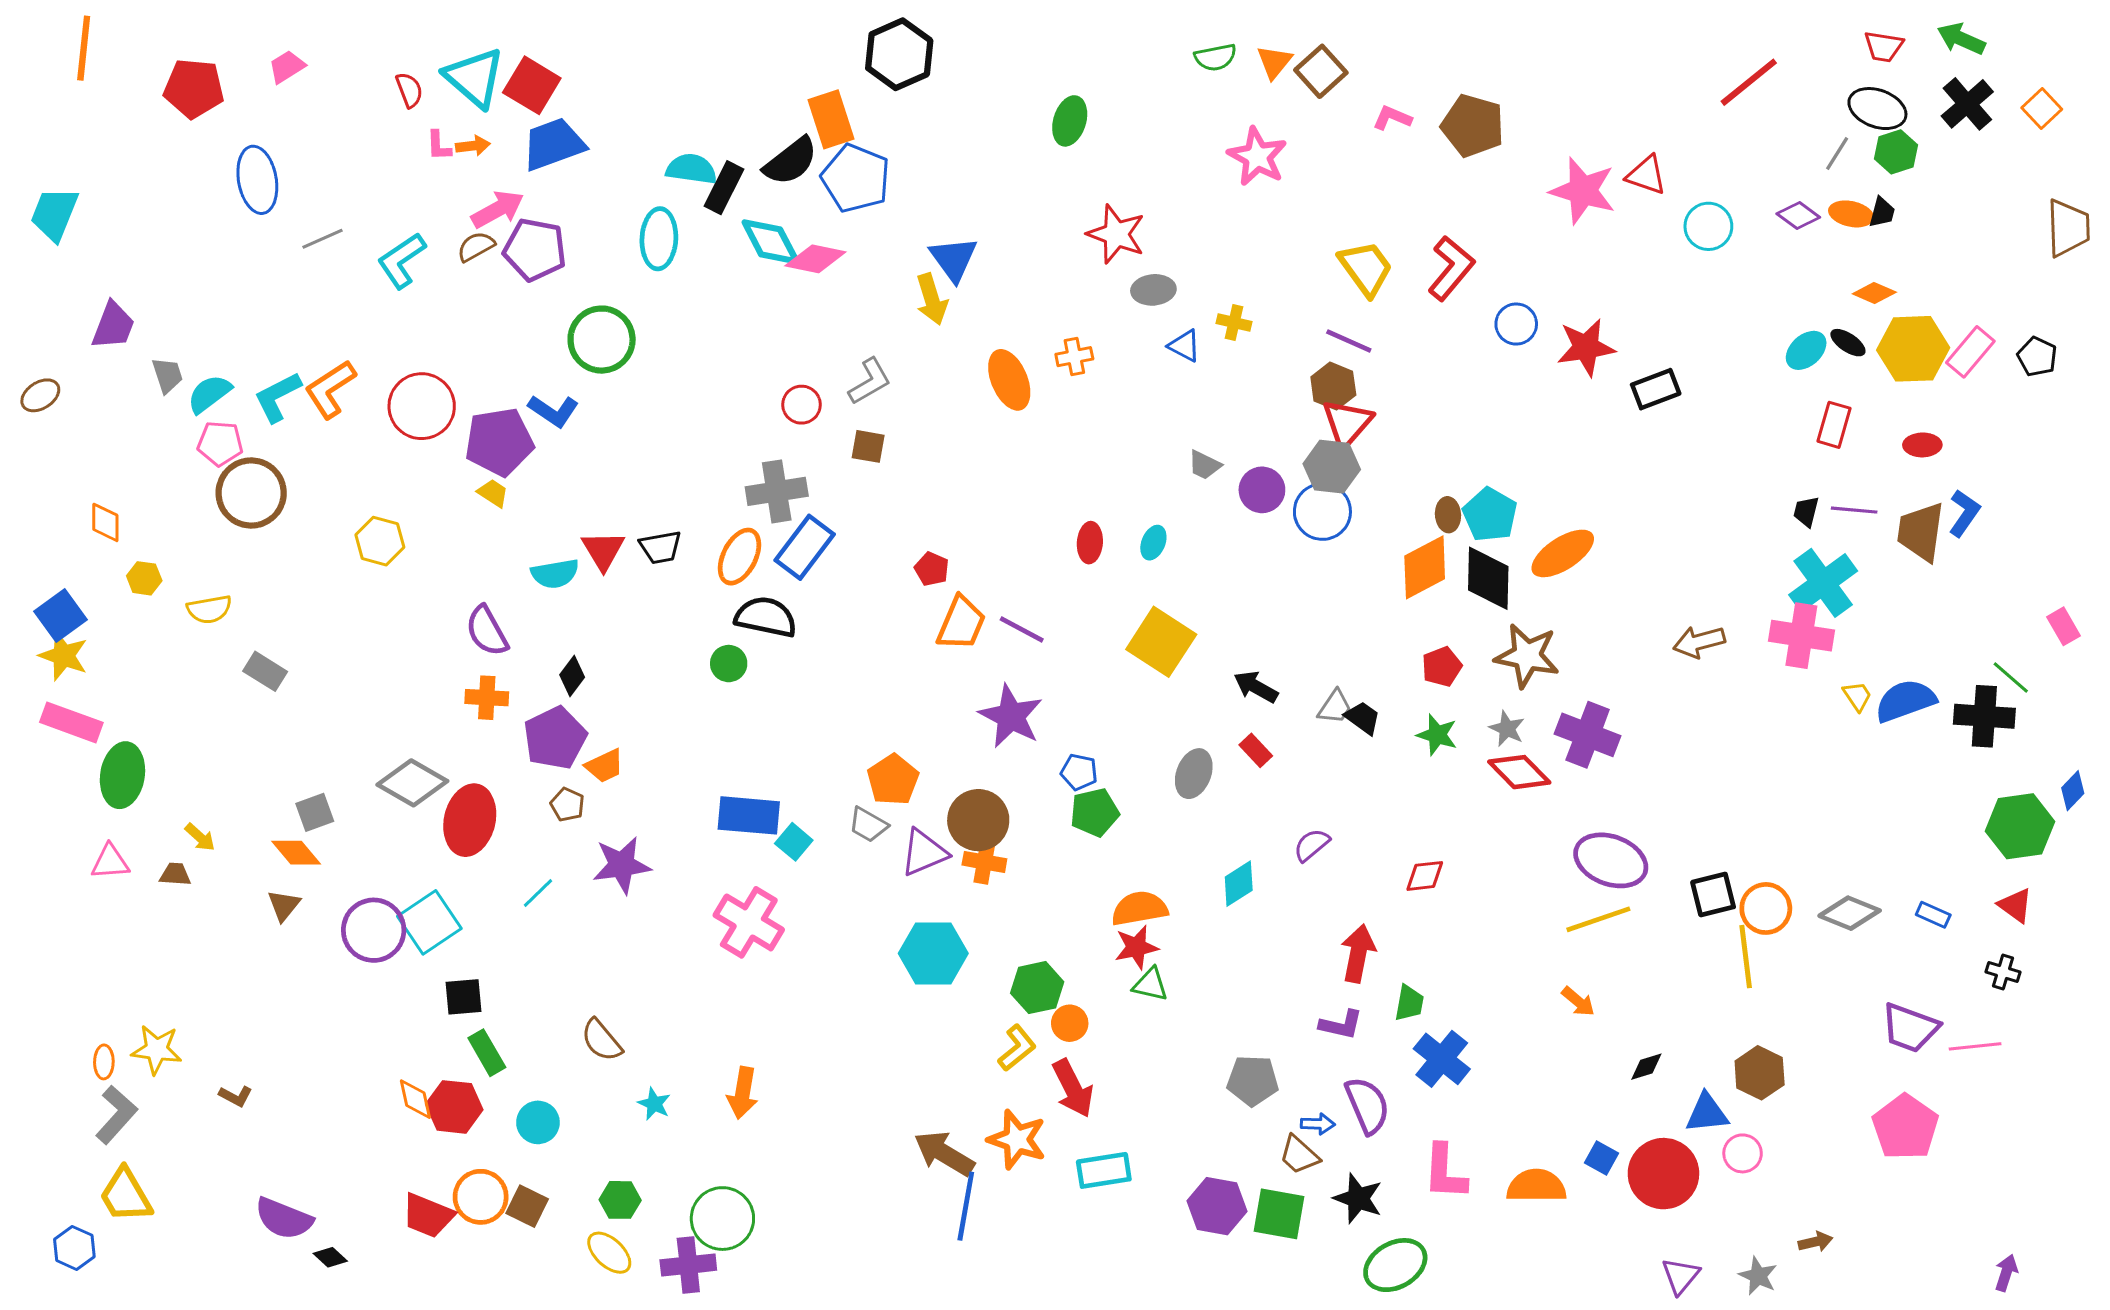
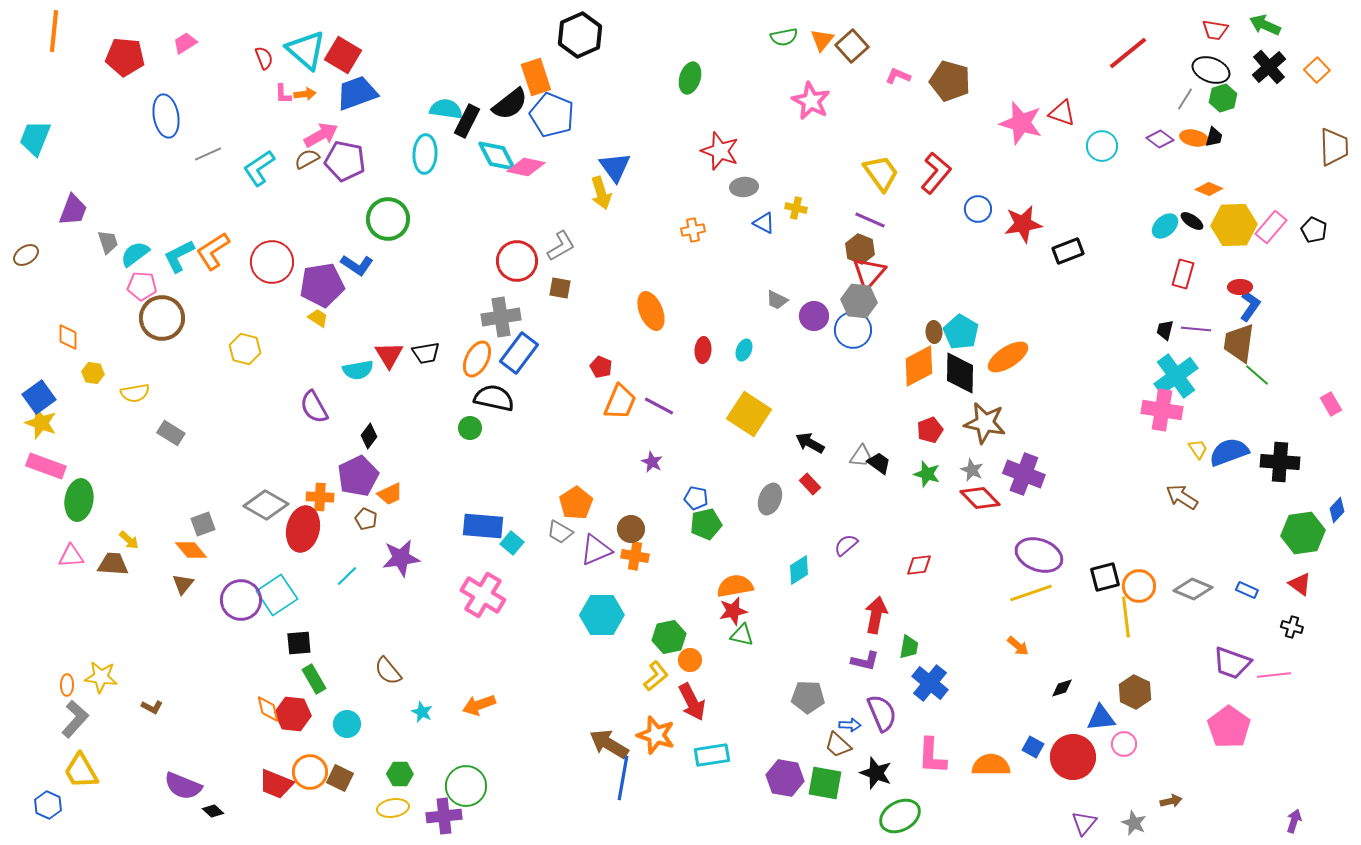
orange ellipse: (1009, 380) -> (651, 311), moved
red circle: (802, 405) -> (517, 261), size x1.6
blue L-shape: (1964, 513) -> (1250, 306), moved
brown arrow: (1699, 642) -> (1182, 497), moved, turned 48
green line: (2011, 677) -> (1257, 375), moved
orange cross: (487, 698) -> (320, 497), moved
purple star: (1011, 716) -> (652, 462), size x0.5
brown circle: (978, 820) -> (631, 529), size x0.7
brown trapezoid: (175, 874) -> (113, 564), size x1.5
orange arrow: (743, 1093) -> (479, 705), turned 60
yellow ellipse: (609, 1253) -> (393, 808), turned -52

